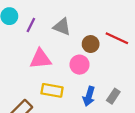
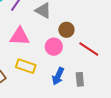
red line: (117, 38) -> (89, 49), moved
gray rectangle: (113, 96) -> (80, 79), turned -48

